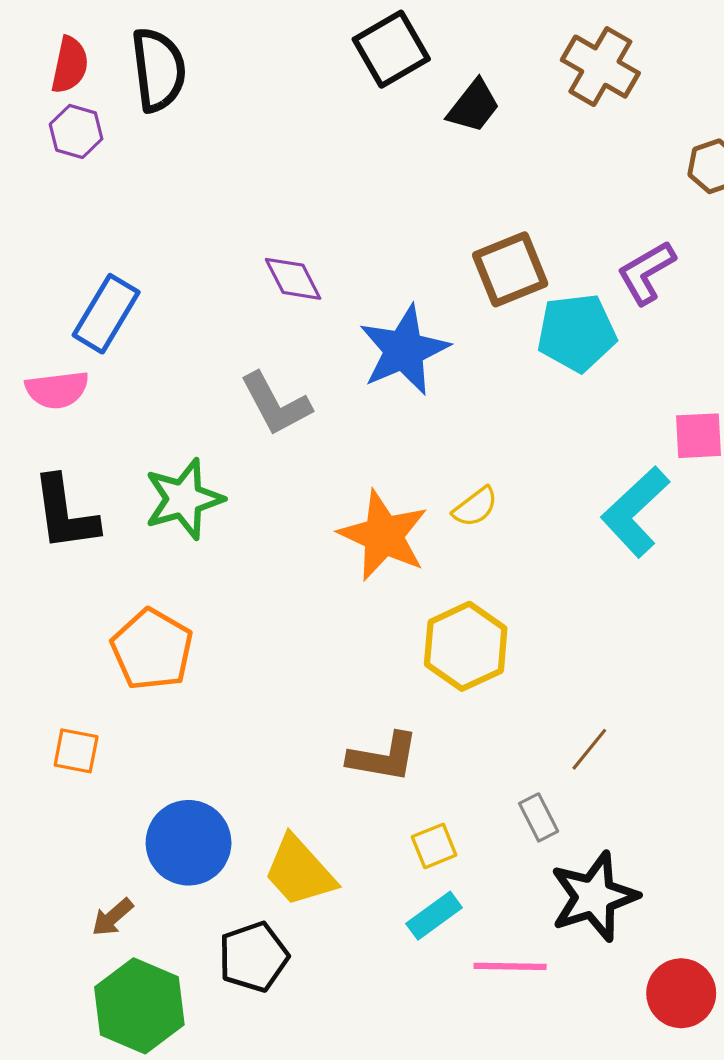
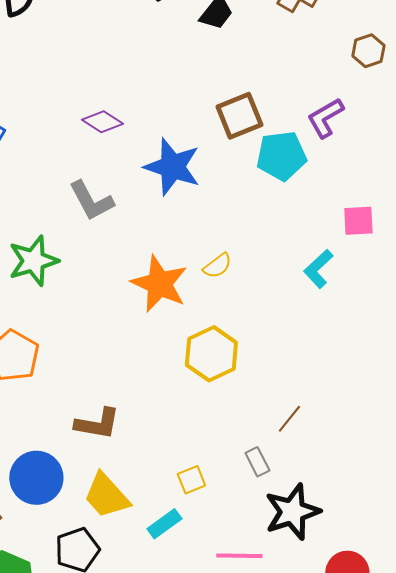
purple diamond: (293, 279) -> (102, 122), turned -30
blue star: (404, 350) -> (172, 167), turned -30
cyan L-shape: (635, 512) -> (318, 269), size x0.7
brown L-shape: (383, 757) -> (97, 424), moved
cyan rectangle: (434, 916) -> (164, 524), moved

